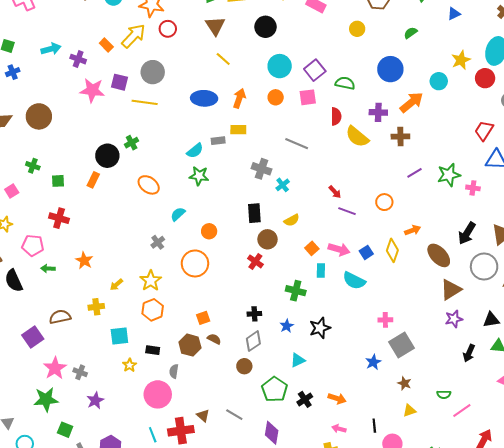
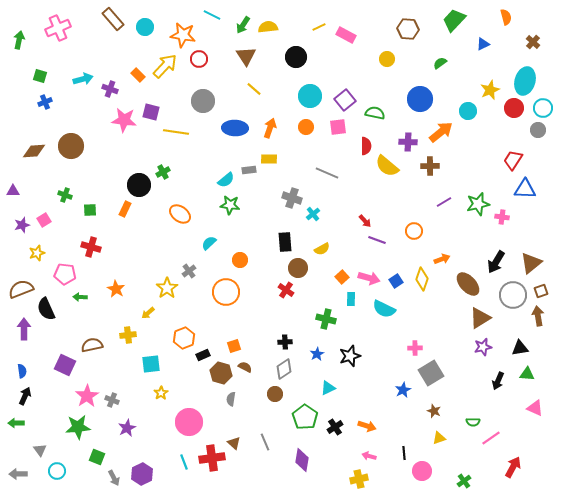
gray circle: (153, 72) -> (203, 101), moved
yellow star: (151, 281) -> (167, 288), moved
purple square: (33, 337) -> (65, 365), turned -30
black rectangle: (153, 350) -> (203, 355), moved, turned -32
gray semicircle: (174, 371) -> (231, 399), moved
gray line: (234, 415) -> (265, 442), turned 36

